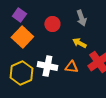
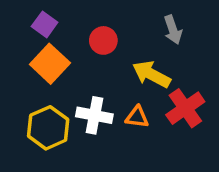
gray arrow: (81, 18) -> (173, 30), moved
yellow arrow: (79, 43) -> (151, 74), size x1.5

